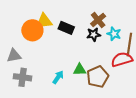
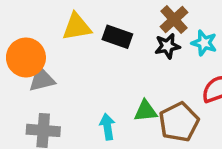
orange circle: (32, 30) -> (26, 57), moved
gray triangle: (14, 56) -> (42, 79), moved
cyan arrow: (58, 77) -> (107, 127), turned -40

